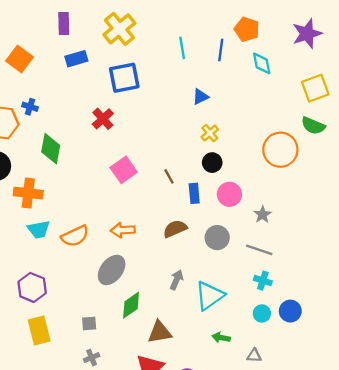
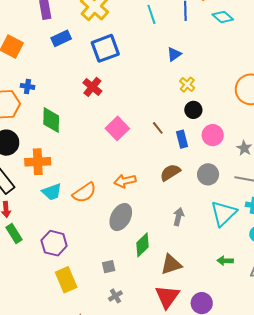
cyan diamond: (262, 63) -> (223, 17), turned -30
cyan triangle: (209, 296) -> (224, 213), moved

